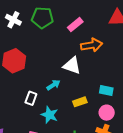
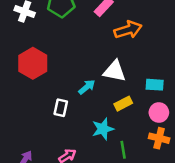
white triangle: (72, 66) -> (115, 71), moved
cyan star: (50, 115) -> (103, 129), moved, turned -30

